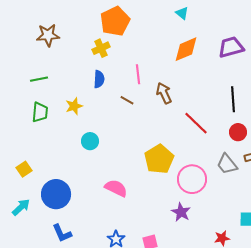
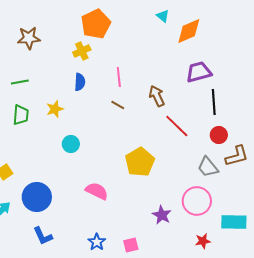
purple trapezoid: (231, 47) -> (199, 72), moved
orange diamond: (186, 49) -> (189, 31), moved
brown arrow: (164, 93) -> (157, 96), moved
brown line: (127, 100) -> (118, 105), moved
pink circle: (192, 179) -> (197, 201), moved

